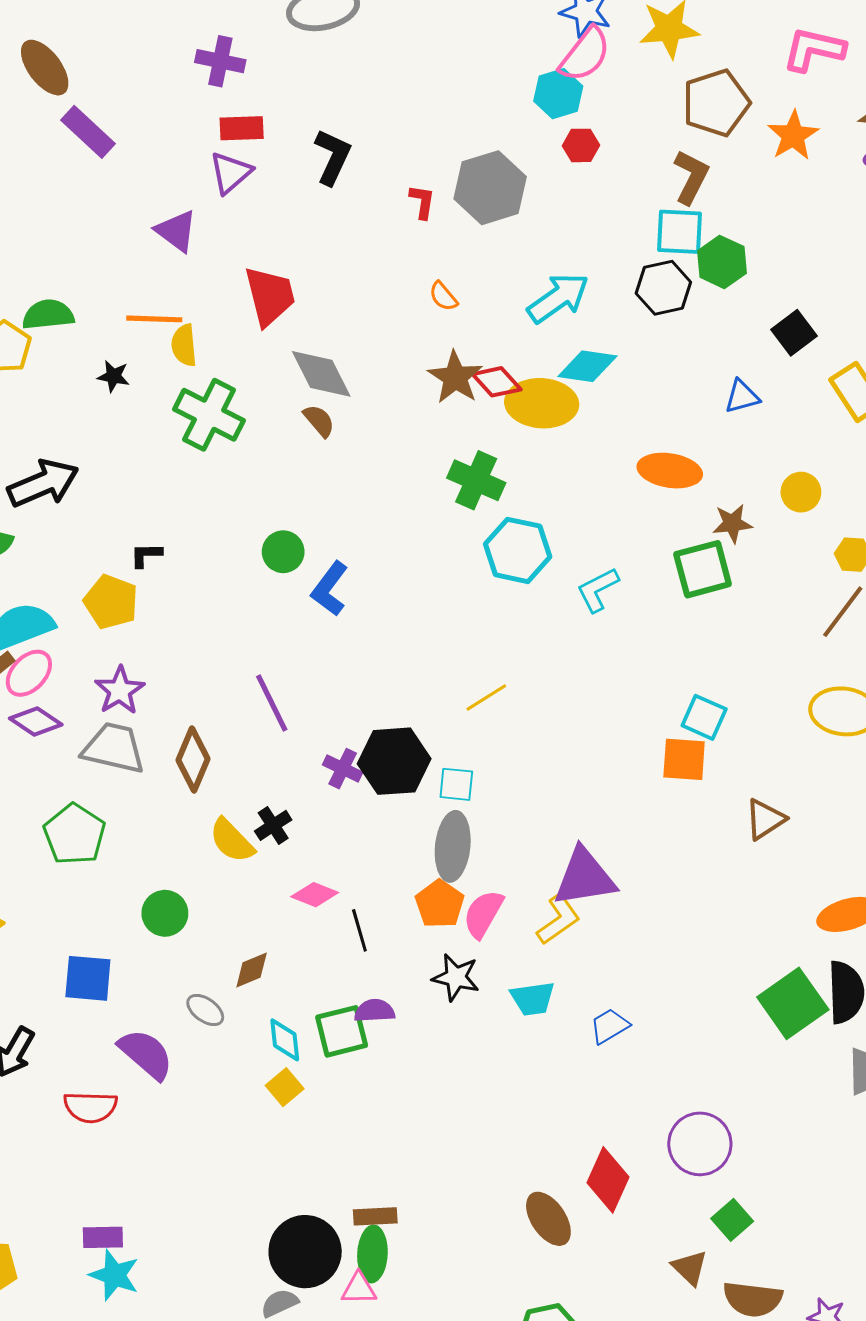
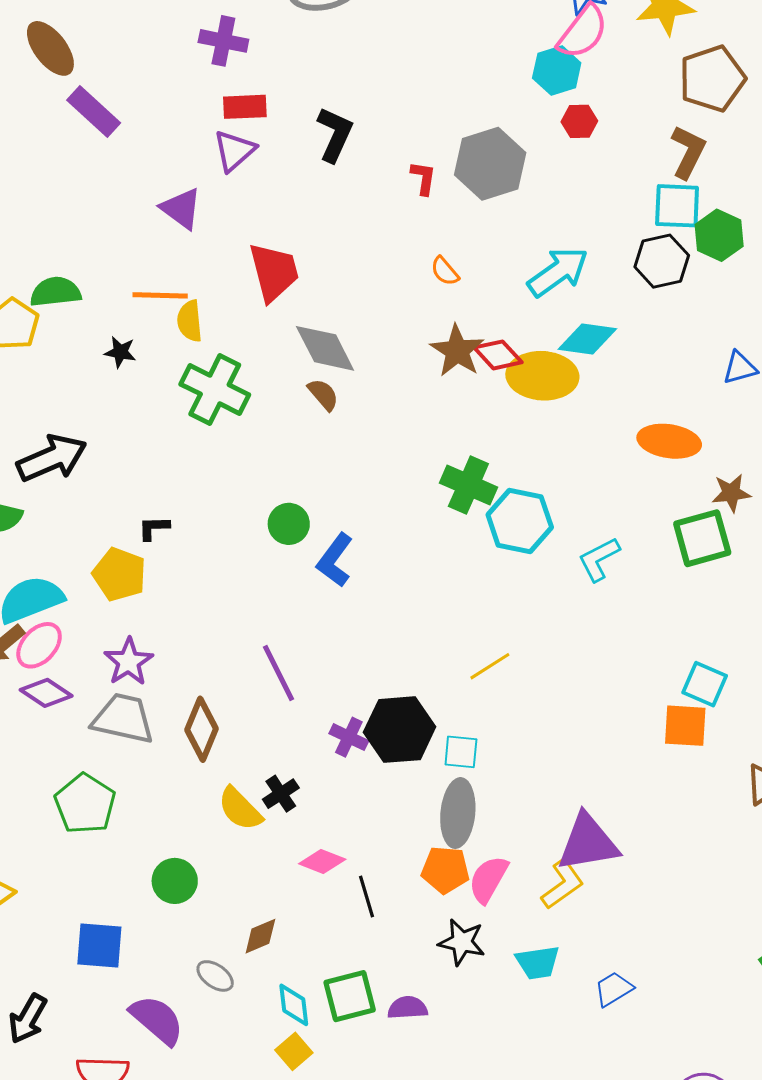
green cross: (476, 480) -> (468, 485), moved
orange pentagon: (440, 904) -> (445, 870), turned -30
purple semicircle: (375, 1011) -> (408, 1008), moved

